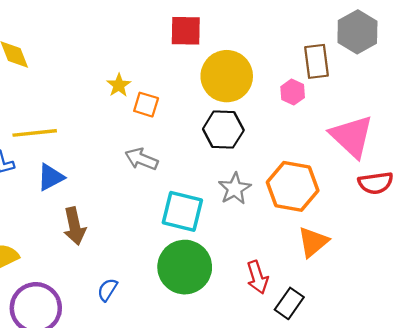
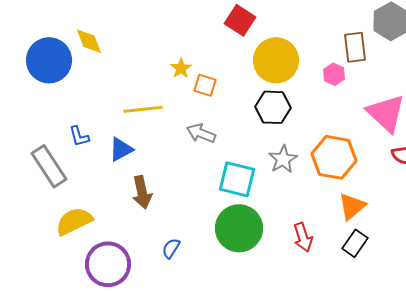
red square: (186, 31) -> (240, 20), turned 32
yellow line: (35, 133) -> (143, 109), moved
black rectangle: (289, 303) -> (355, 243), moved

